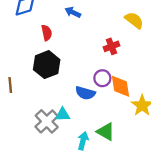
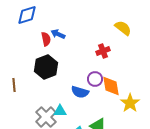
blue arrow: (73, 12) -> (58, 34), moved

